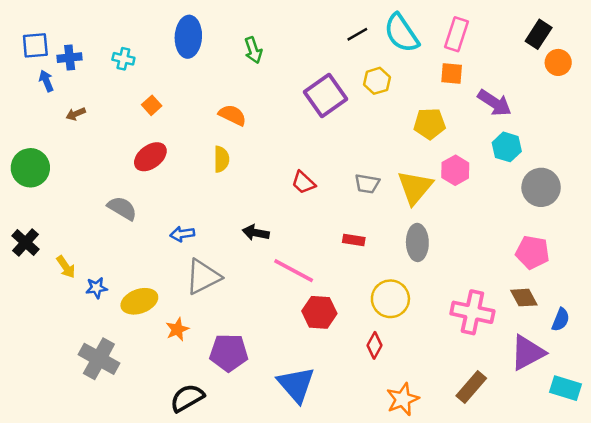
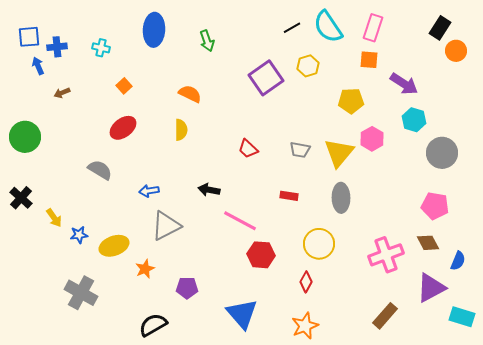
pink cross: (472, 312) -> (386, 255), turned -32
purple pentagon: (229, 353) -> (187, 288), size x0.7
orange star: (403, 399) -> (305, 326), moved

